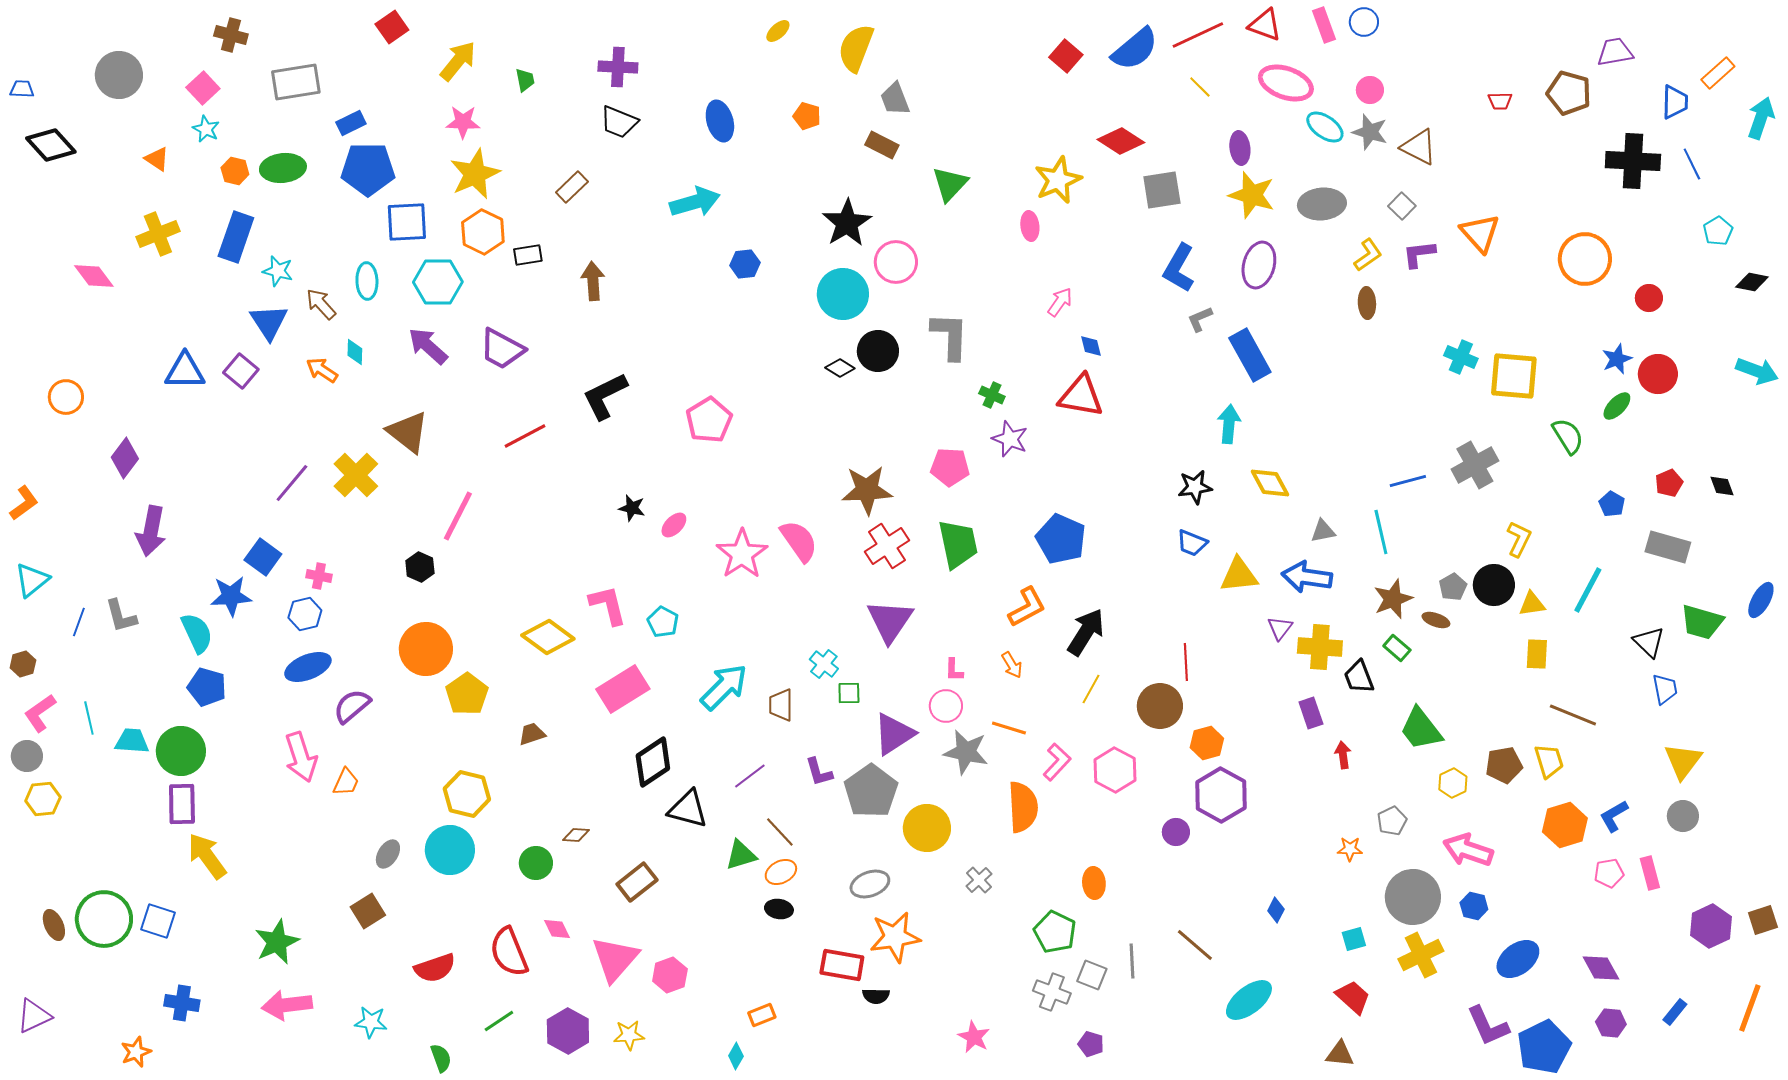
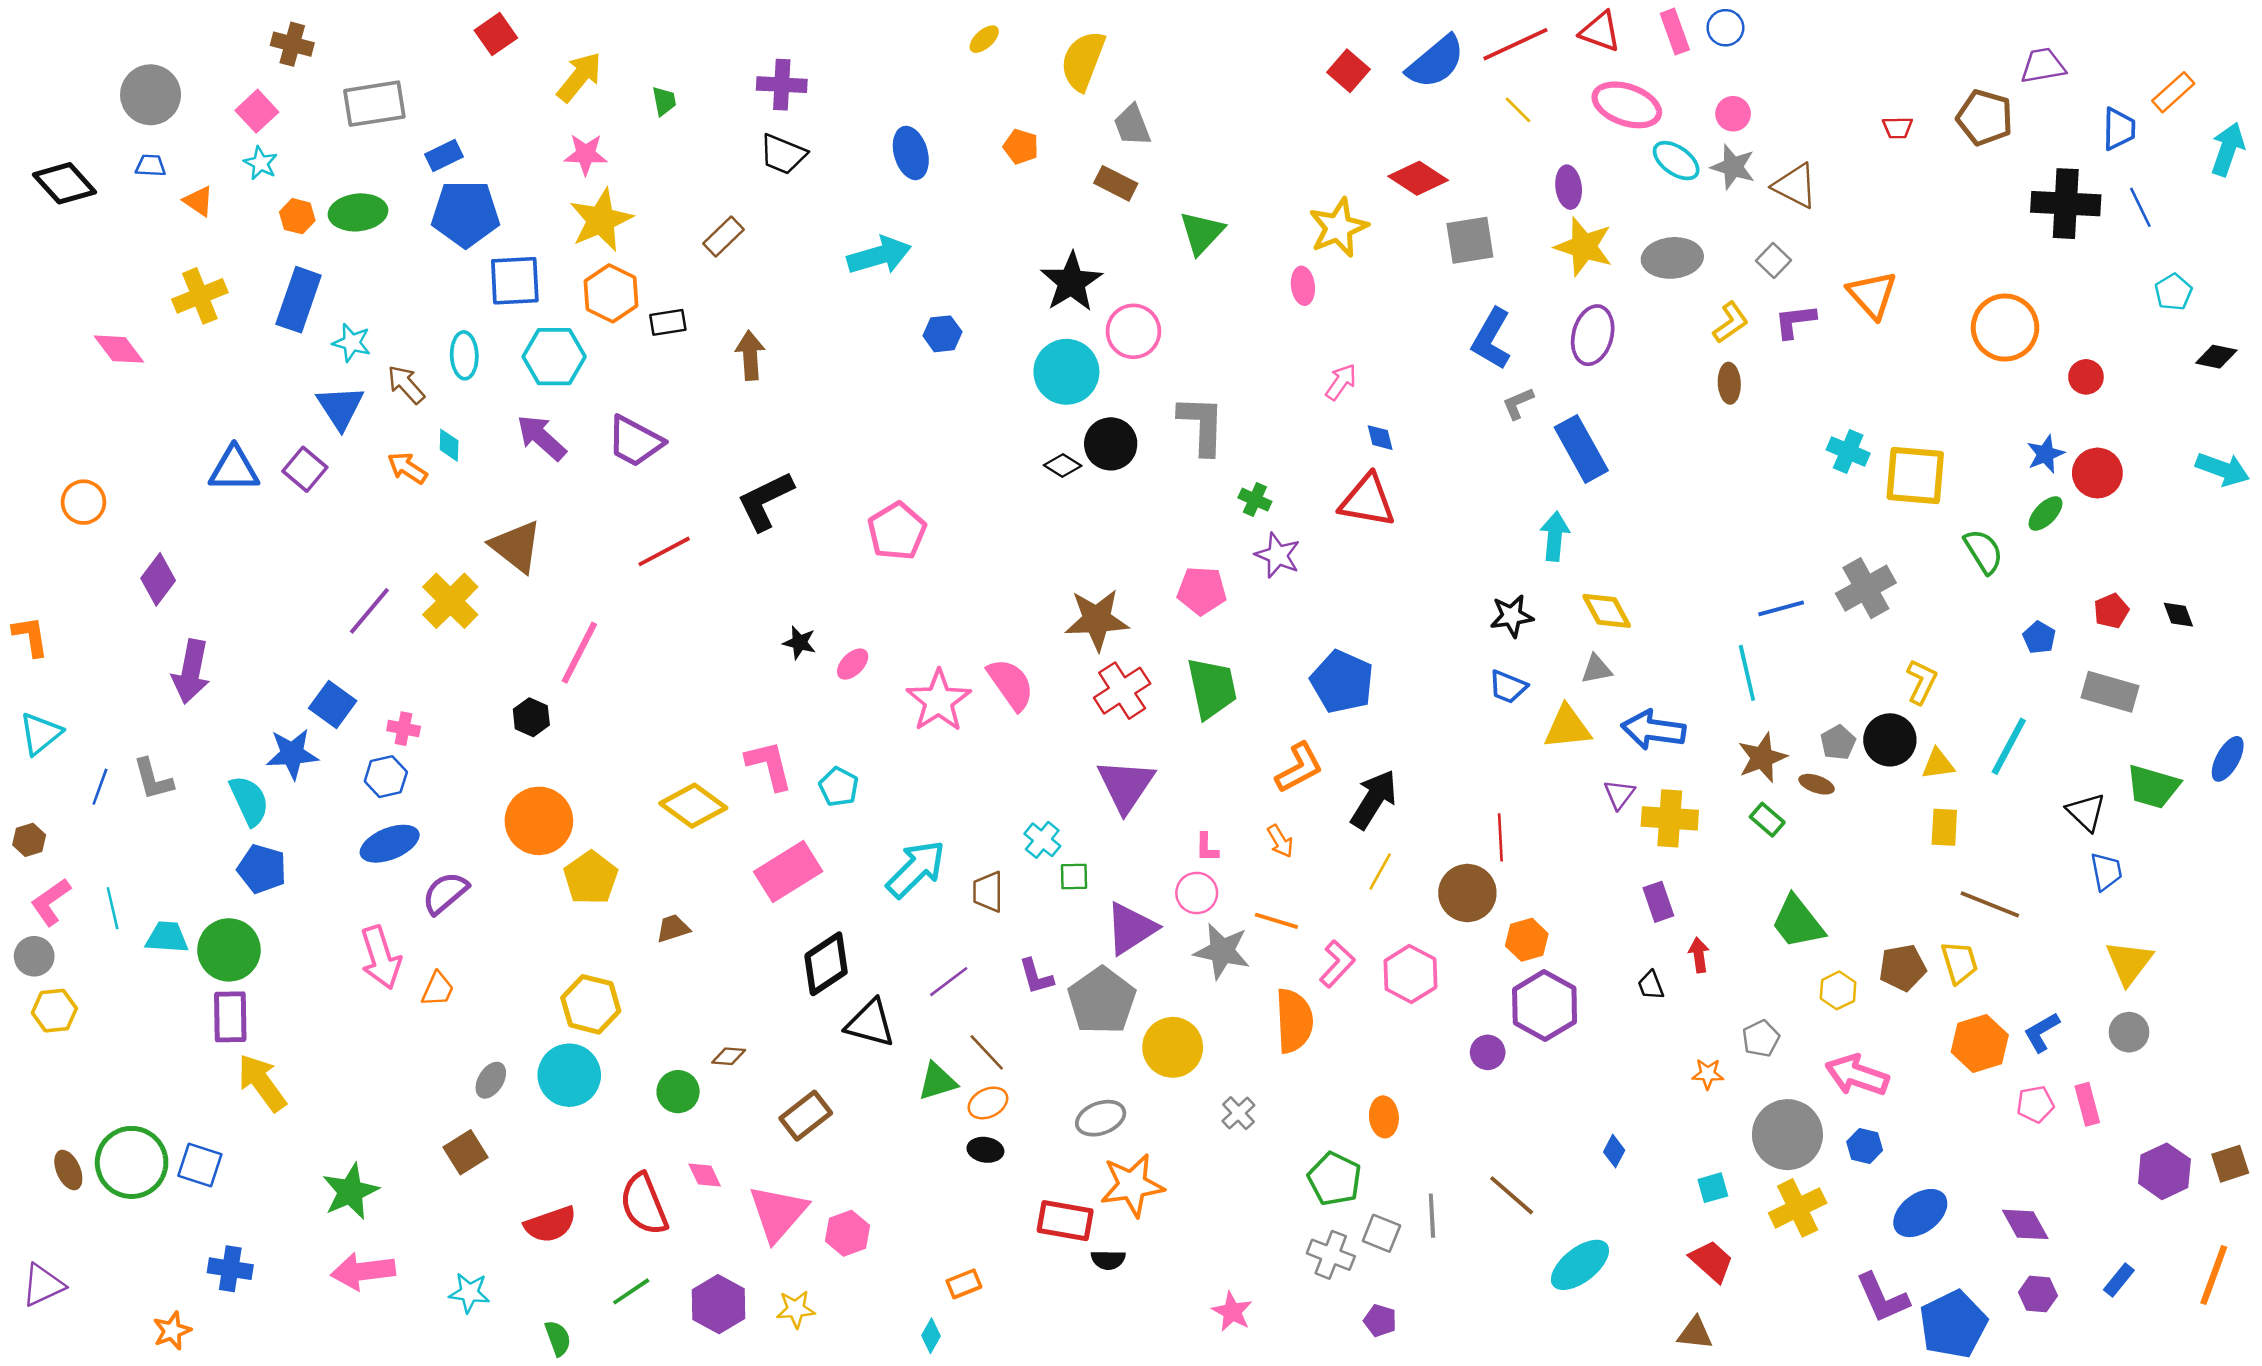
blue trapezoid: (22, 89) -> (151, 166), moved
orange L-shape: (24, 503) -> (30, 636), turned -63
gray triangle: (1323, 531) -> (1596, 669), moved
black trapezoid: (1359, 677) -> (1651, 985), moved, size x0.7

